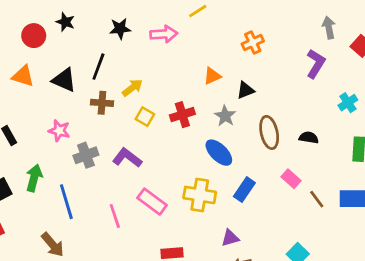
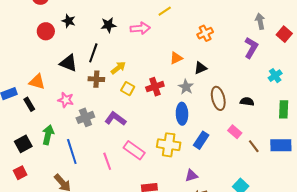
orange triangle: (23, 76) -> (37, 82), moved
blue ellipse: (219, 153) -> (182, 114), turned 45

